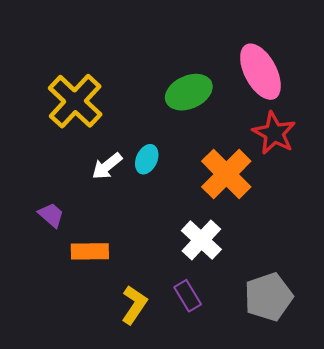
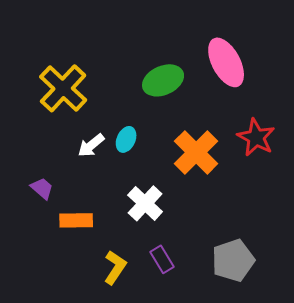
red star: (274, 133) -> (256, 137), moved
white cross: (201, 240) -> (145, 203), moved

